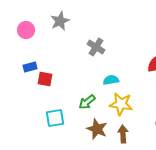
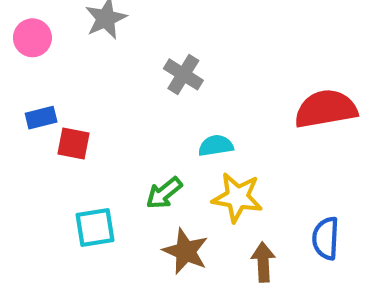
brown arrow: (123, 134) -> (263, 262), moved

